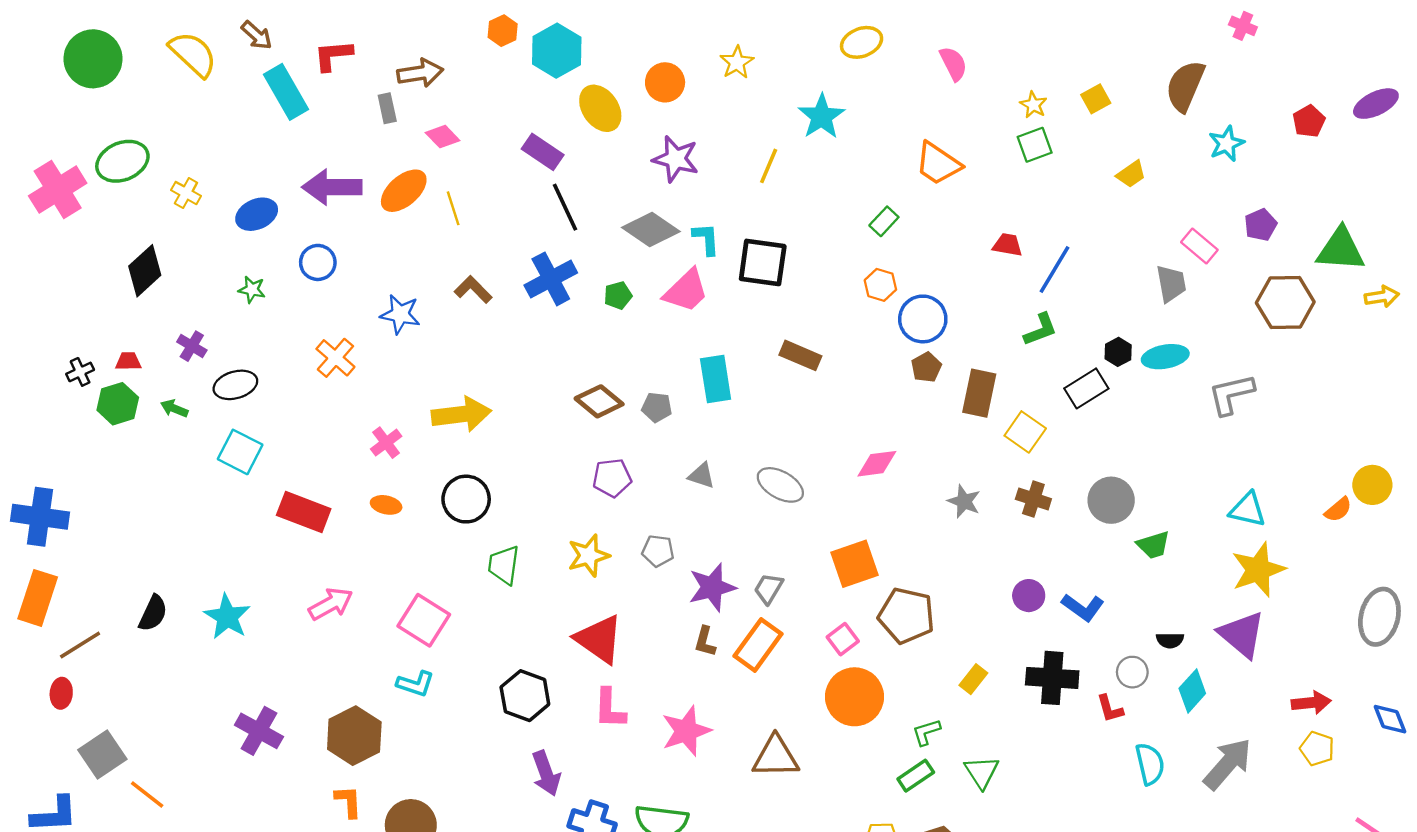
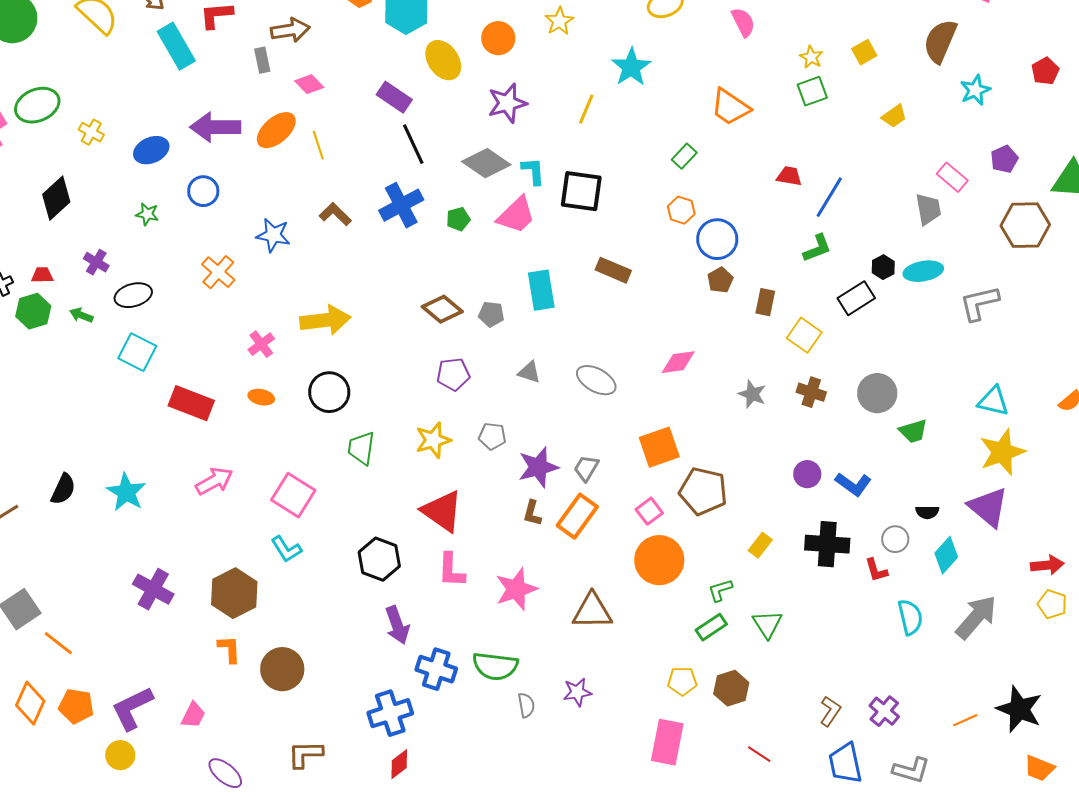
purple star: (676, 159) -> (507, 103), turned -30
brown rectangle: (979, 393) -> (765, 302), size x0.7
cyan L-shape: (415, 684) -> (286, 549), turned 40

